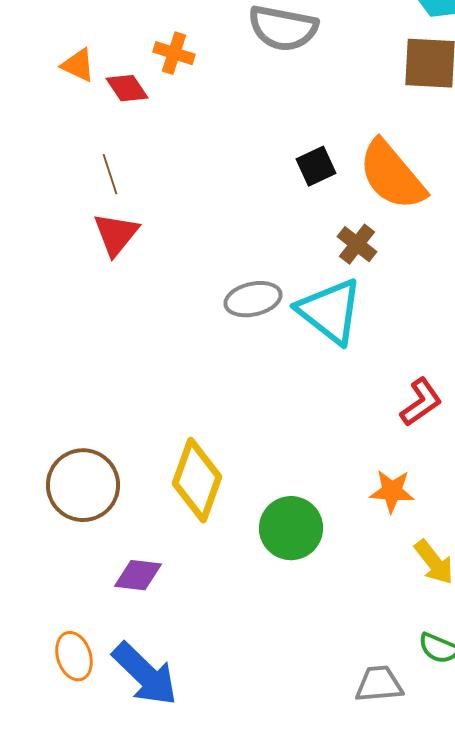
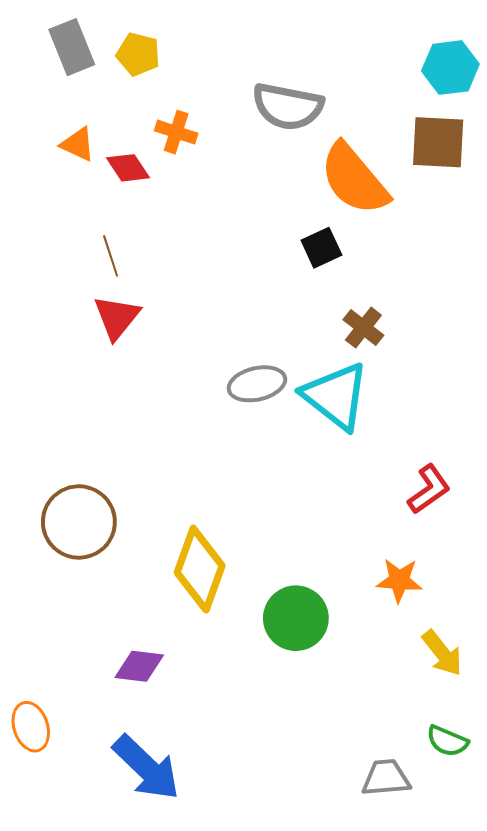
orange semicircle: (392, 175) -> (354, 179), moved
brown circle: (83, 485) -> (79, 522), moved
orange ellipse: (74, 656) -> (31, 727), moved

